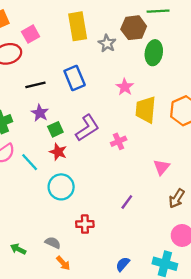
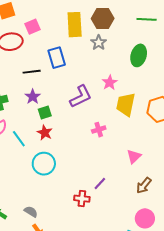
brown hexagon: (134, 28) -> (103, 19), moved
blue rectangle: (75, 78) -> (57, 58), moved
purple L-shape: (87, 128) -> (81, 97), moved
red cross: (85, 224) -> (82, 199), moved

